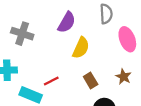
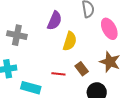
brown star: (123, 77) -> (110, 62), size x1.5
red line: (51, 81) -> (58, 74), moved, turned 40

